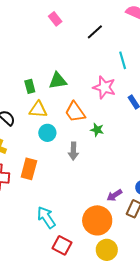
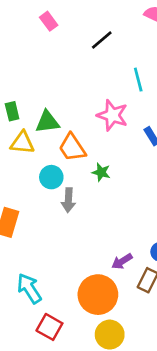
green triangle: (58, 81) -> (47, 122), moved
cyan circle: (47, 133) -> (51, 177), moved

